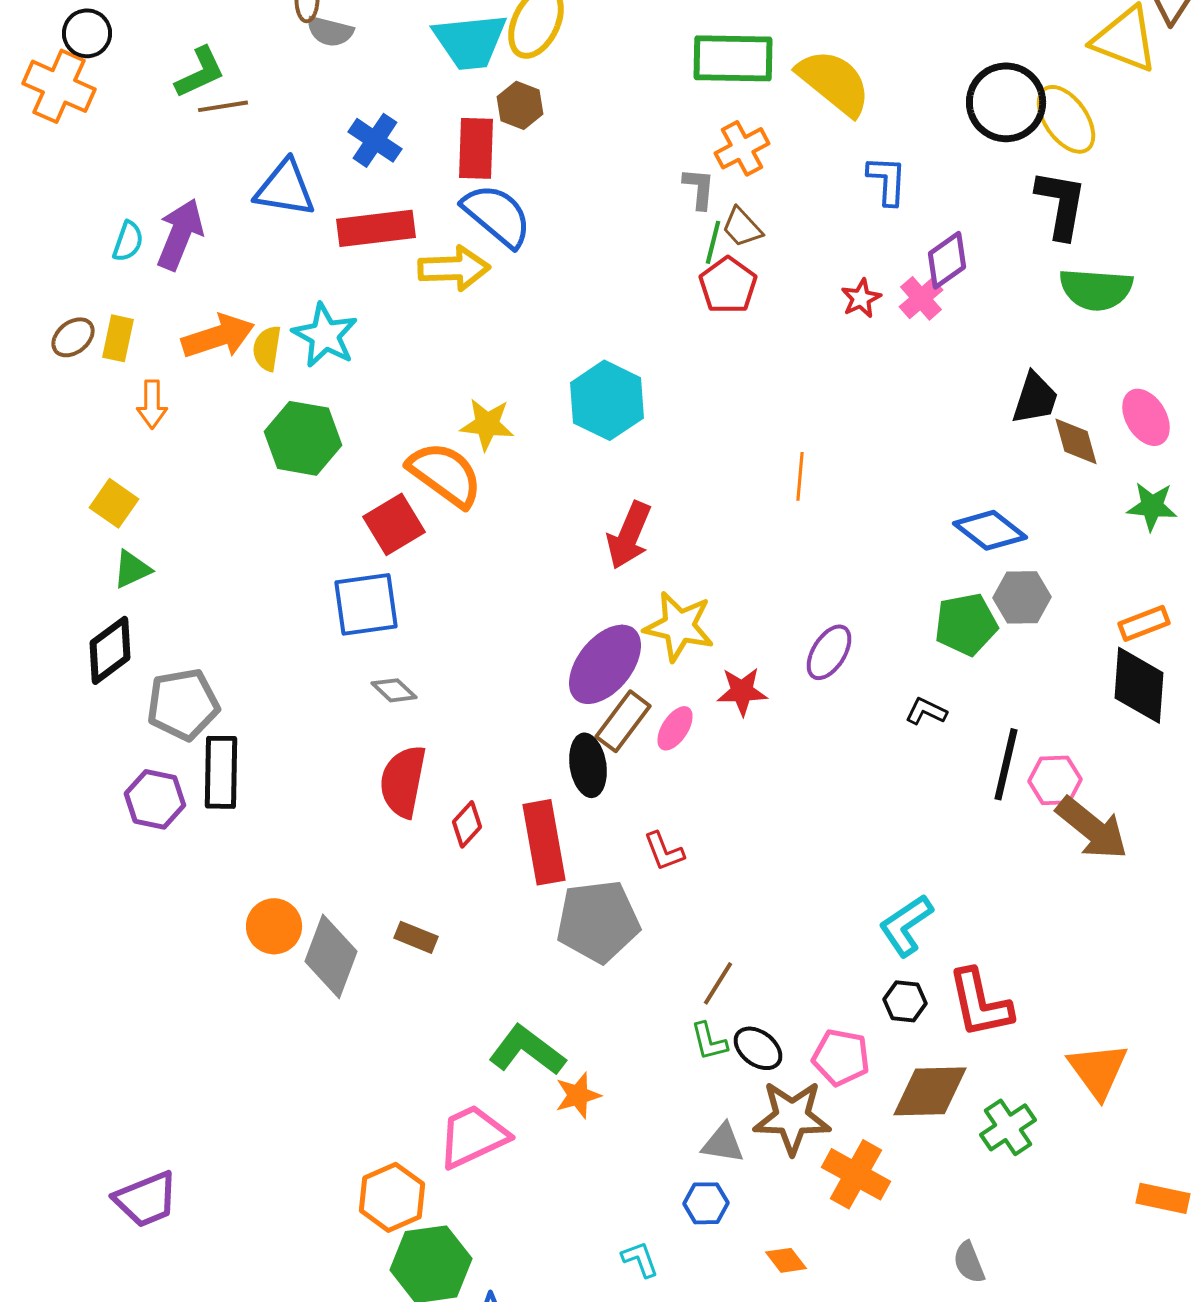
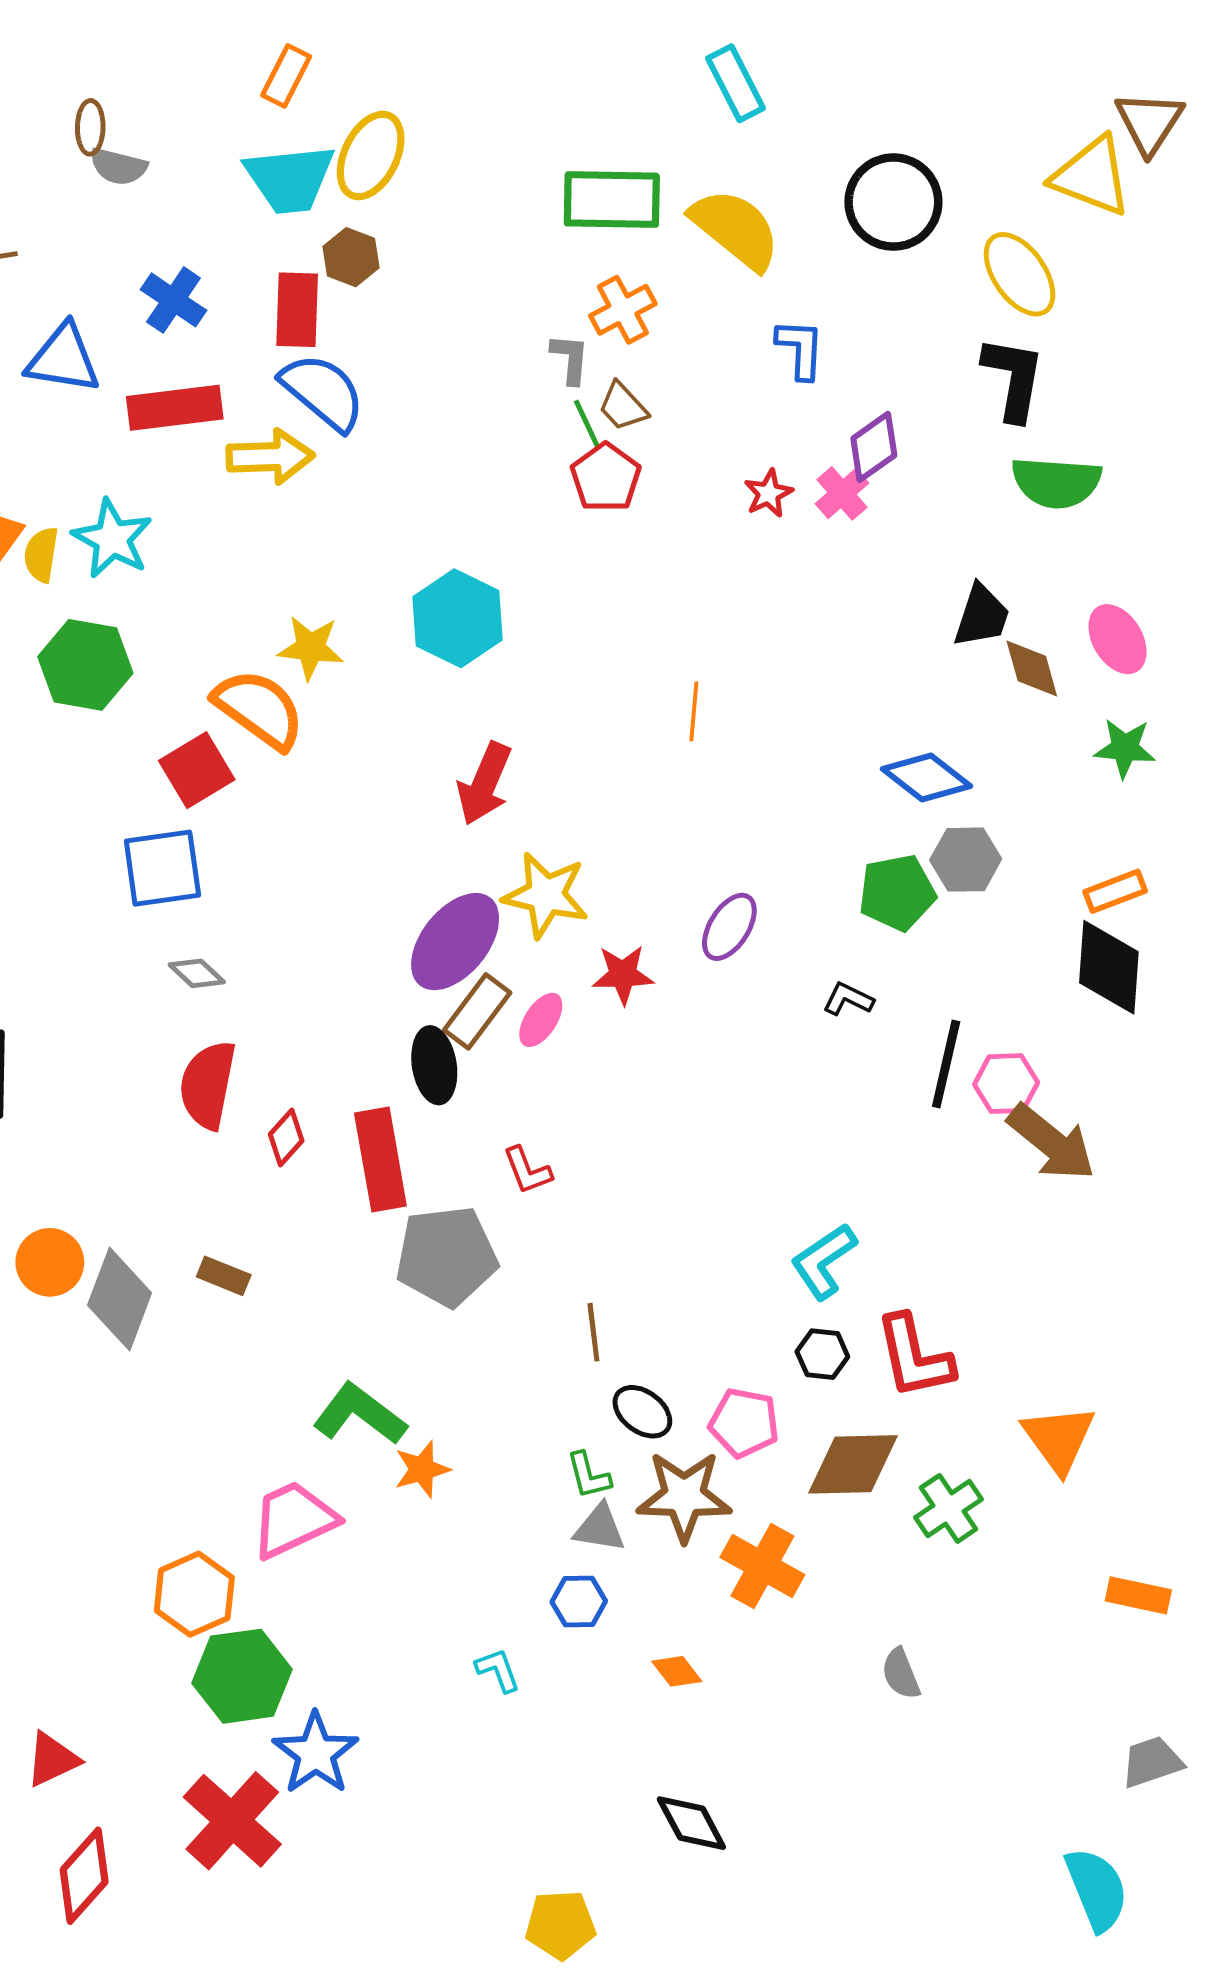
black circle: (1006, 102) -> (893, 202), moved
green line: (713, 242) -> (587, 425), turned -39
brown line: (718, 983) -> (593, 1332), turned -39
green L-shape: (709, 1041) -> (589, 1475), moved

